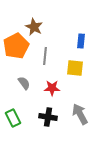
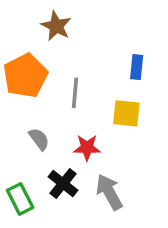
brown star: (34, 27) -> (56, 26), moved
gray arrow: (80, 114) -> (109, 192), moved
black cross: (48, 117) -> (63, 183), moved, turned 30

